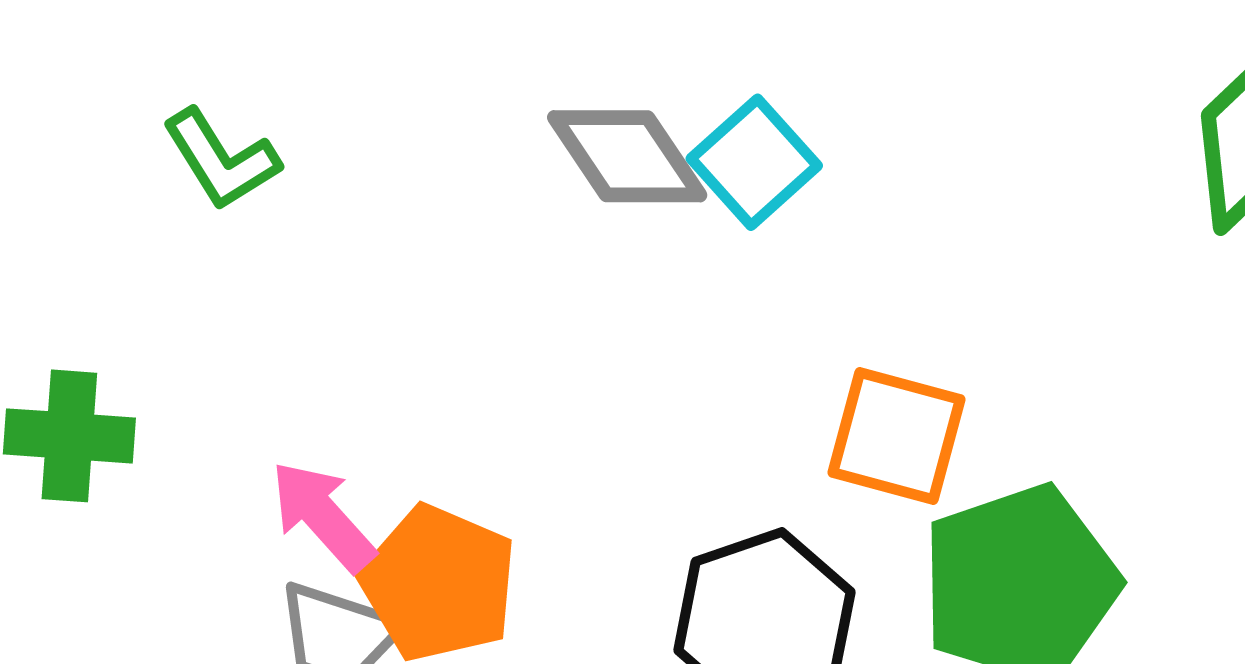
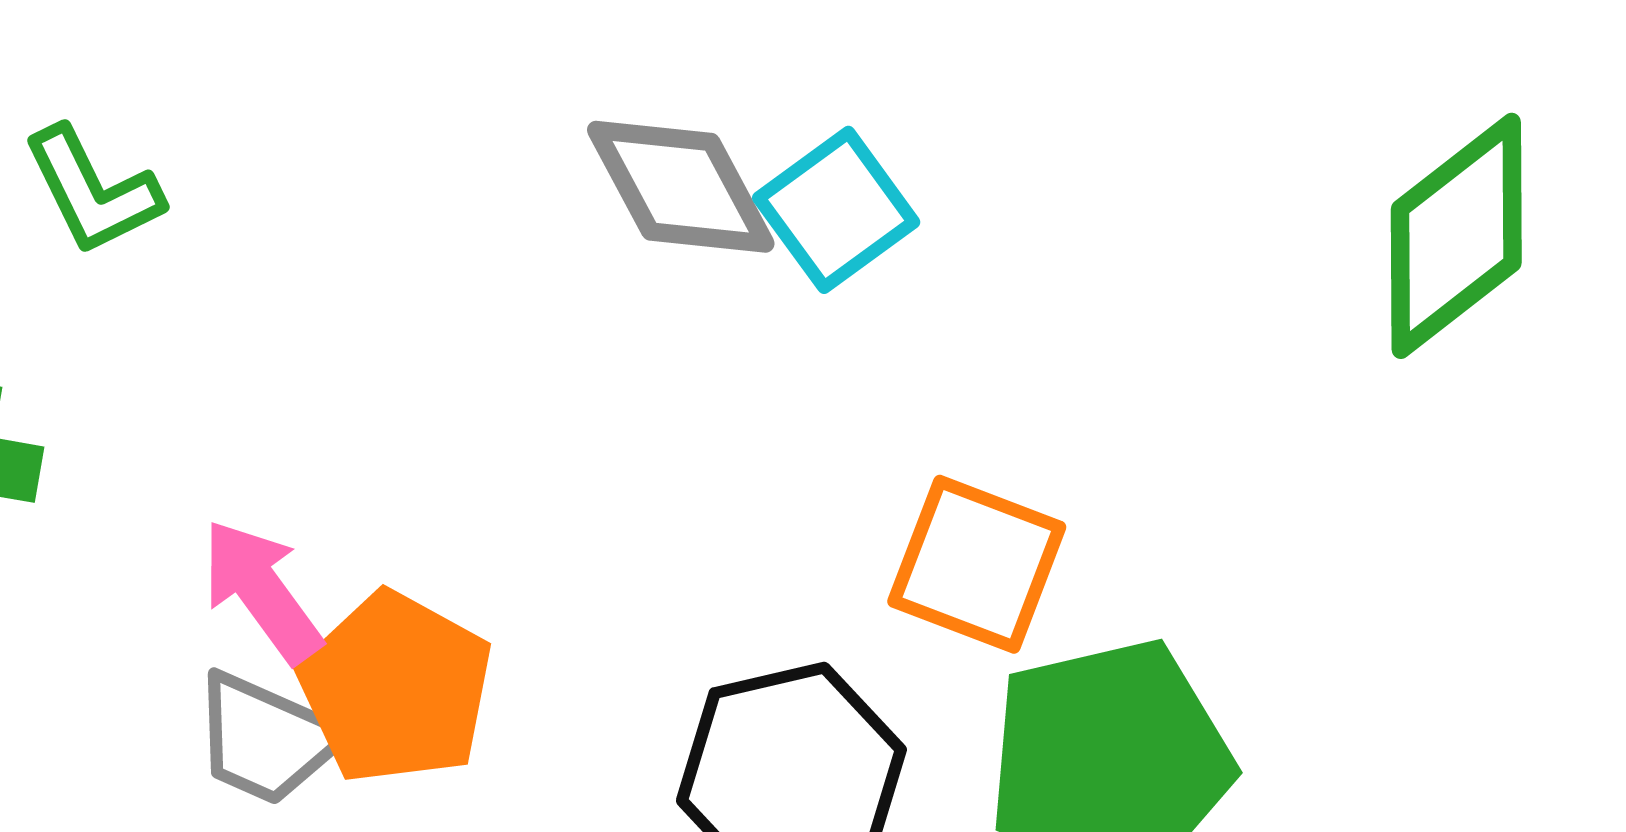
green L-shape: (221, 160) -> (93, 191), moved

